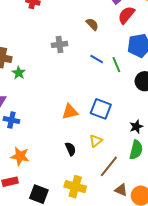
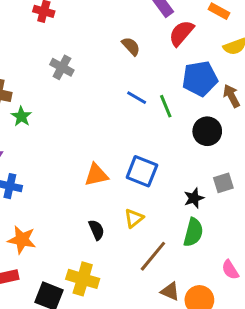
gray cross: (59, 44) -> (62, 67), moved, turned 35
yellow cross: (75, 187) -> (83, 279), moved

